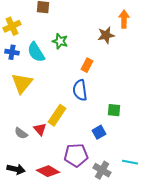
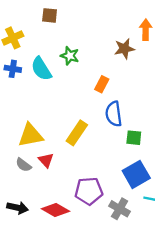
yellow triangle: (22, 83) -> (31, 135), moved, turned 40
blue semicircle: (80, 90) -> (114, 114), moved
yellow rectangle: (57, 115) -> (77, 133), moved
blue square: (99, 132) -> (136, 174), moved, size x1.6

